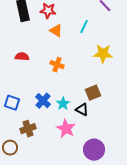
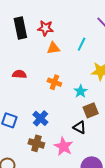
orange triangle: (56, 31) -> (53, 48), turned -40
cyan star: (63, 104) -> (81, 91), moved
brown cross: (28, 129) -> (36, 143), moved, turned 35

